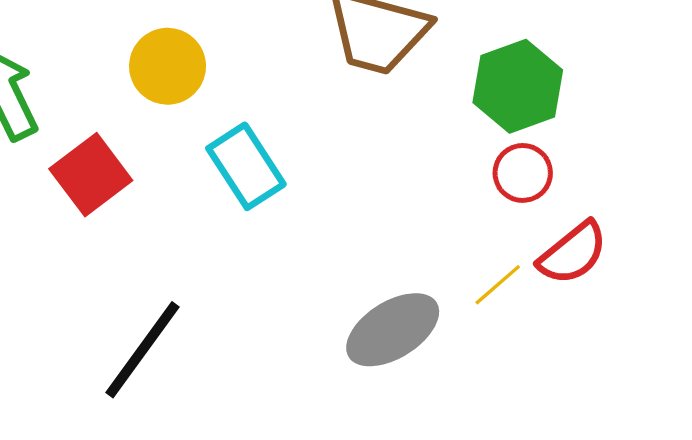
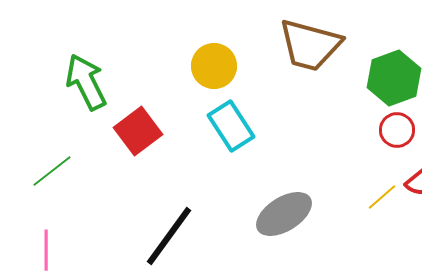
yellow circle: (168, 66) -> (214, 66), moved
gray ellipse: (393, 330) -> (284, 214), moved

